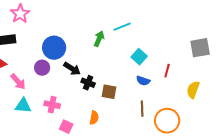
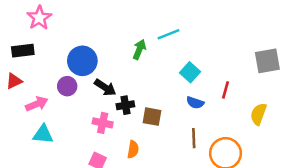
pink arrow: (18, 82) -> (37, 104), turned -72
black cross: (88, 83) -> (125, 105), turned -32
pink cross: (52, 105) -> (103, 123), moved

